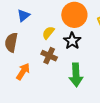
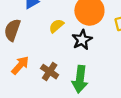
brown cross: (49, 56) -> (50, 72), moved

